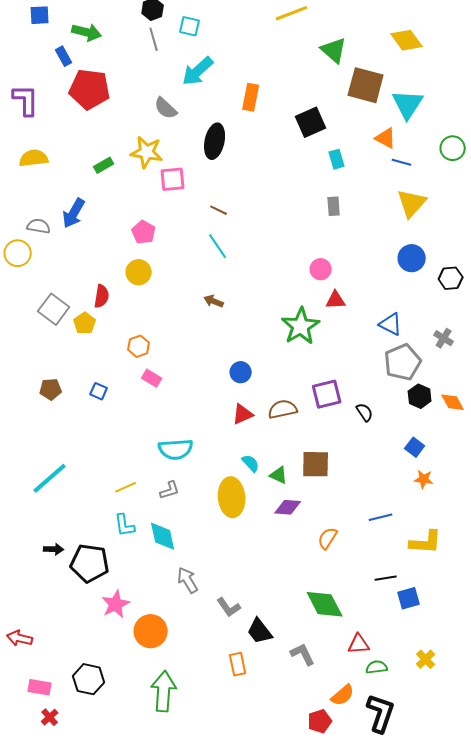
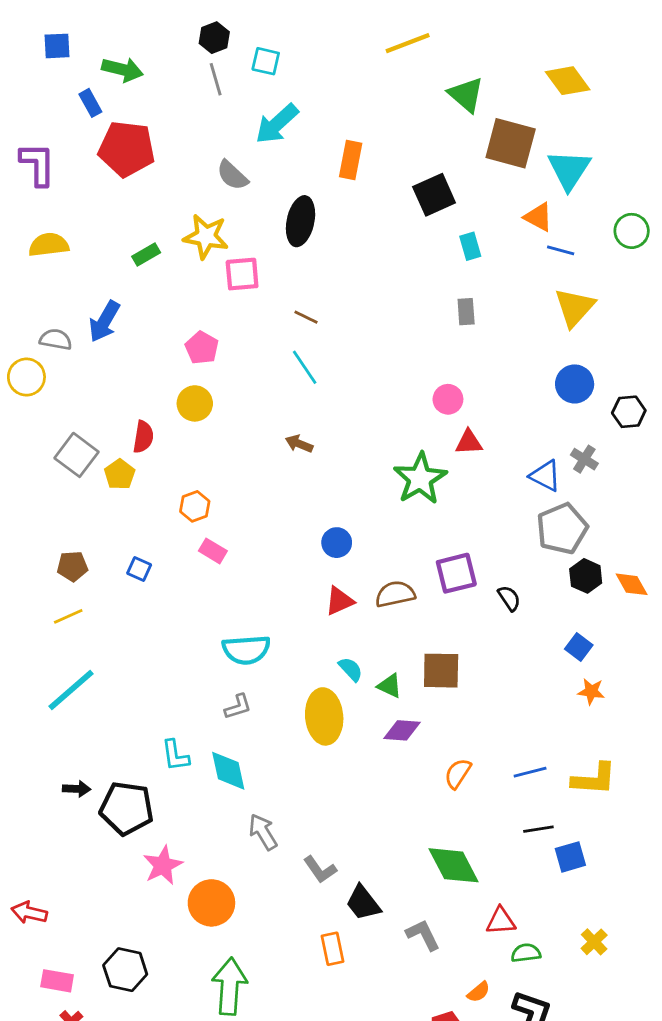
gray cross: (444, 338) -> (584, 459), moved
yellow line: (126, 487) -> (68, 616), moved
blue line: (381, 517) -> (530, 772), moved
orange semicircle: (343, 695) -> (479, 992), size x0.7

